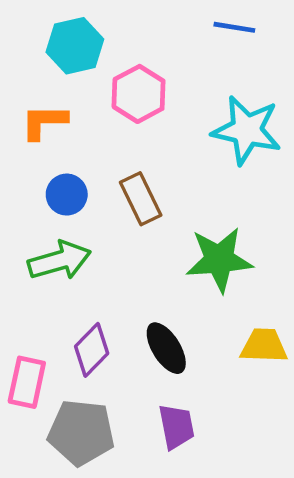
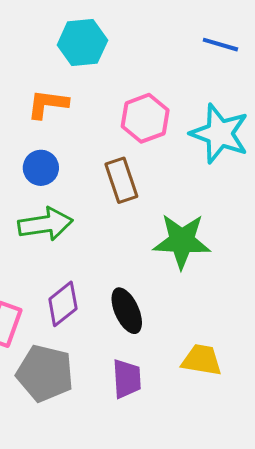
pink hexagon: (139, 94) -> (145, 118), moved
blue circle: (67, 195) -> (41, 168), moved
yellow trapezoid: (264, 346) -> (202, 360), moved

